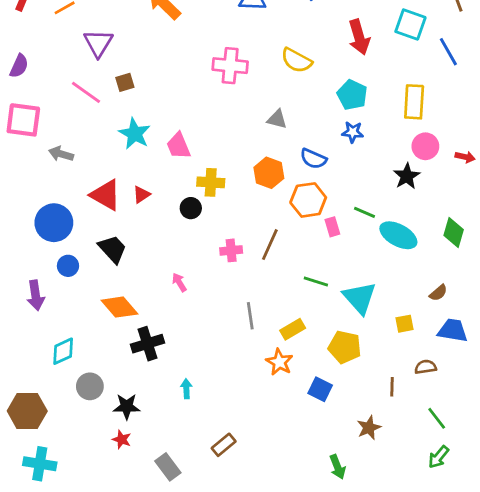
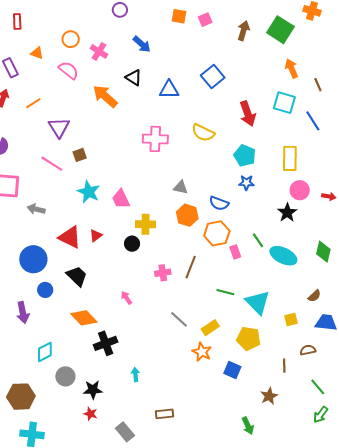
gray triangle: (277, 119) -> (181, 187), moved
green line: (364, 212) -> (258, 240), turned 35
gray line: (250, 316) -> (179, 319), turned -36
brown rectangle: (224, 445) -> (164, 414), turned 36

